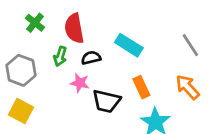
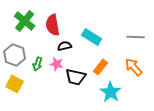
green cross: (35, 23) -> (25, 21), size x1.5
gray line: (190, 45) -> (136, 37), turned -54
green arrow: (60, 56) -> (38, 64), moved
orange rectangle: (141, 87) -> (101, 67), turned 63

